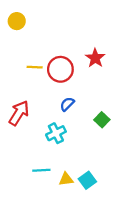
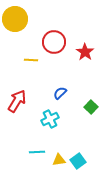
yellow circle: (17, 21) -> (15, 19), size x1.6
red circle: (60, 69) -> (54, 42), moved

